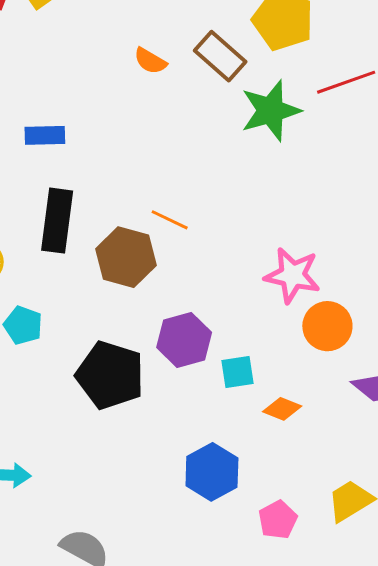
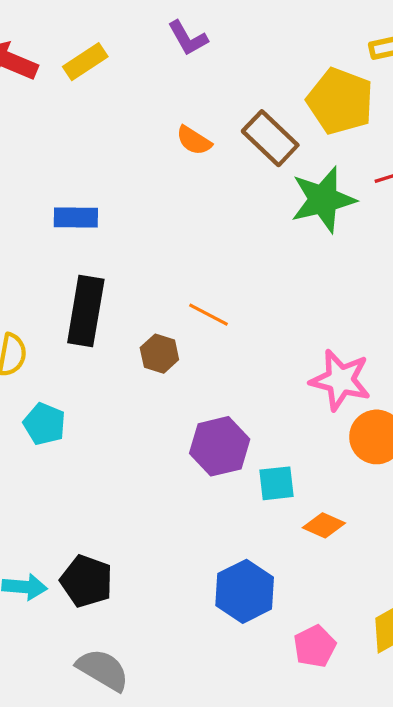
brown hexagon: (126, 257) -> (159, 354), size x0.6
black pentagon: (110, 375) -> (87, 581), moved, size x0.7

